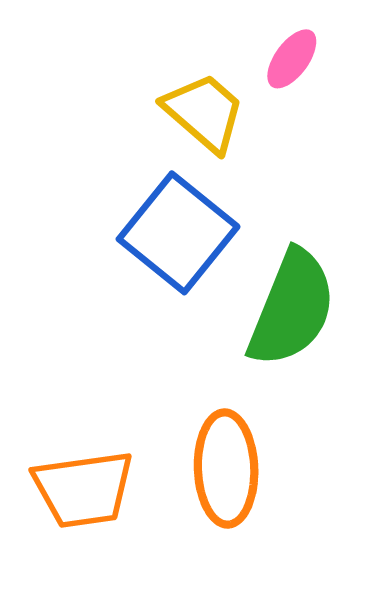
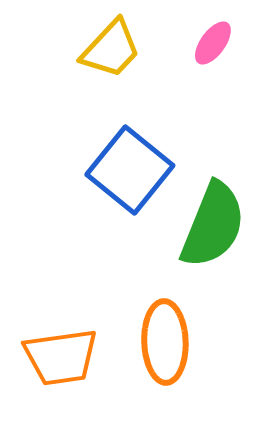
yellow trapezoid: (204, 112) -> (111, 49), moved, turned 92

